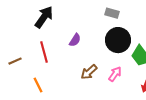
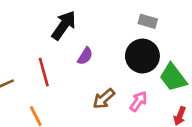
gray rectangle: (112, 13) -> (148, 21), moved
black arrow: (44, 17) -> (64, 25), moved

